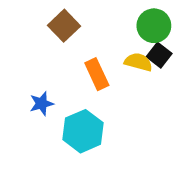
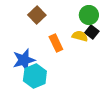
blue star: (42, 104) -> (24, 60), size x1.6
cyan hexagon: (83, 131) -> (35, 76), moved

